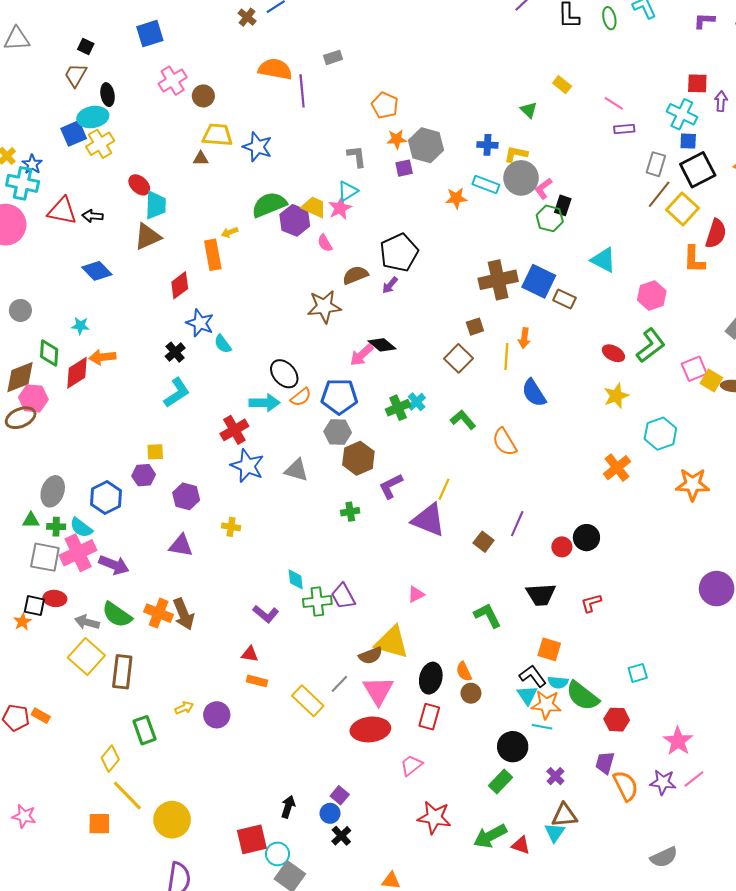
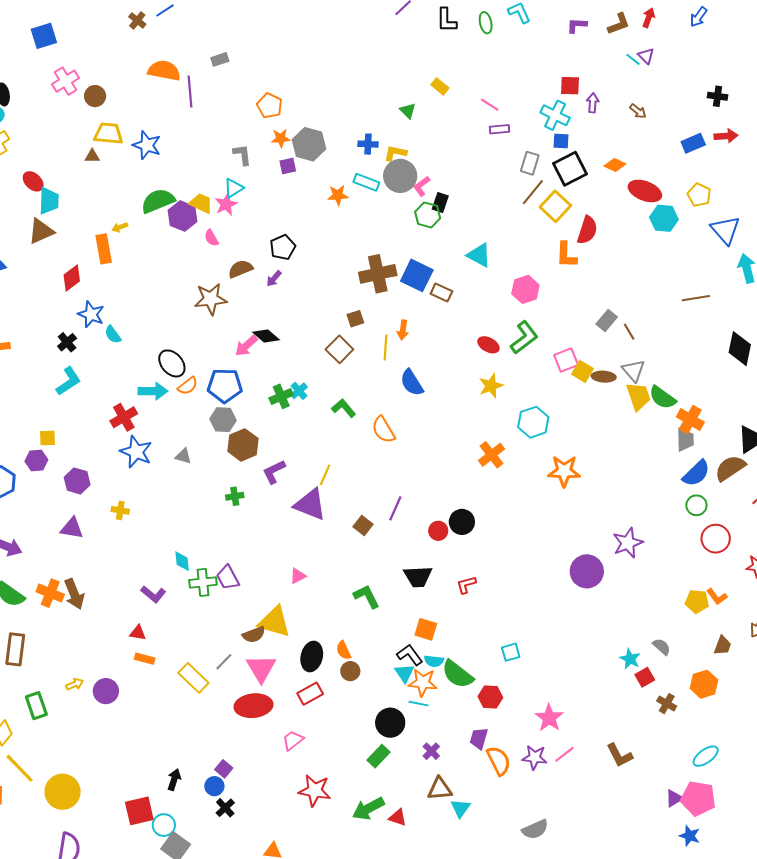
black pentagon: (399, 253) -> (283, 247), size x0.7
gray triangle: (296, 470) -> (183, 456), size x0.7
red rectangle: (429, 717) -> (310, 694), turned 45
cyan triangle: (555, 832) -> (460, 808), moved

